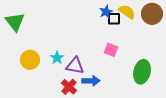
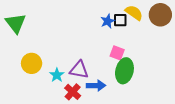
blue star: (106, 12) -> (108, 21), moved
cyan star: (57, 58) -> (57, 75), moved
green ellipse: (142, 72) -> (124, 71), moved

